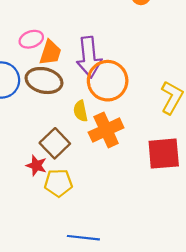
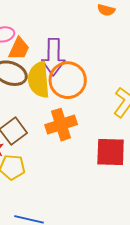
yellow semicircle: (80, 111) -> (39, 80), moved, size x1.8

